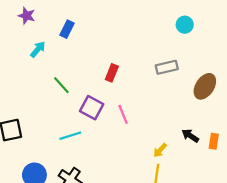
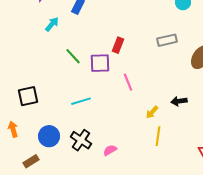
purple square: (92, 108) -> (100, 63), moved, turned -30
black arrow: (190, 136) -> (179, 101), moved, turned -42
yellow arrow: (160, 150) -> (152, 112), moved

